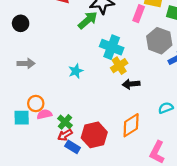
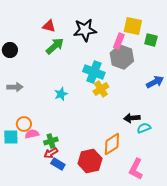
green arrow: (88, 20) -> (55, 46), moved
gray hexagon: (159, 41) -> (122, 57), moved
black arrow: (131, 84) -> (132, 118), moved
green cross: (65, 122) -> (51, 141), turned 32
red hexagon: (94, 135) -> (90, 161), moved

